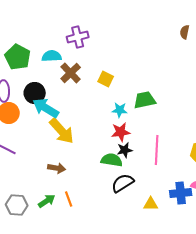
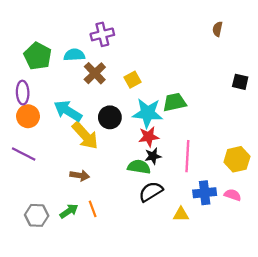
yellow square: (106, 79) -> (132, 80), turned 35
black circle: (35, 93) -> (110, 117), moved
cyan star: (120, 110) -> (148, 113), size x1.8
blue cross: (181, 193) -> (205, 193), moved

